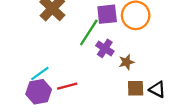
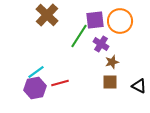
purple cross: (105, 48) -> (101, 44), moved
brown square: (136, 88) -> (110, 82), moved

